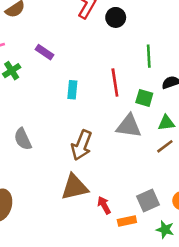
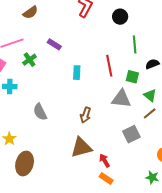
black circle: (116, 17) -> (120, 17), moved
green triangle: (166, 123) -> (150, 95), turned 48
brown arrow: (82, 145) -> (86, 115), size x0.7
gray square: (148, 200) -> (131, 134), moved
orange rectangle: (127, 221) -> (106, 178), moved, turned 48

